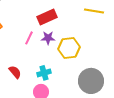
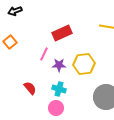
purple star: (48, 38) -> (59, 65), moved
cyan cross: (44, 73) -> (59, 89), turned 32

